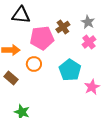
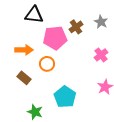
pink cross: (89, 42) -> (101, 55), moved
cyan pentagon: (70, 70) -> (65, 97), moved

